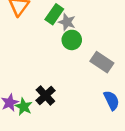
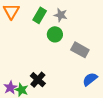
gray star: (67, 22) -> (61, 15), moved
blue semicircle: (112, 100) -> (90, 79), turned -98

